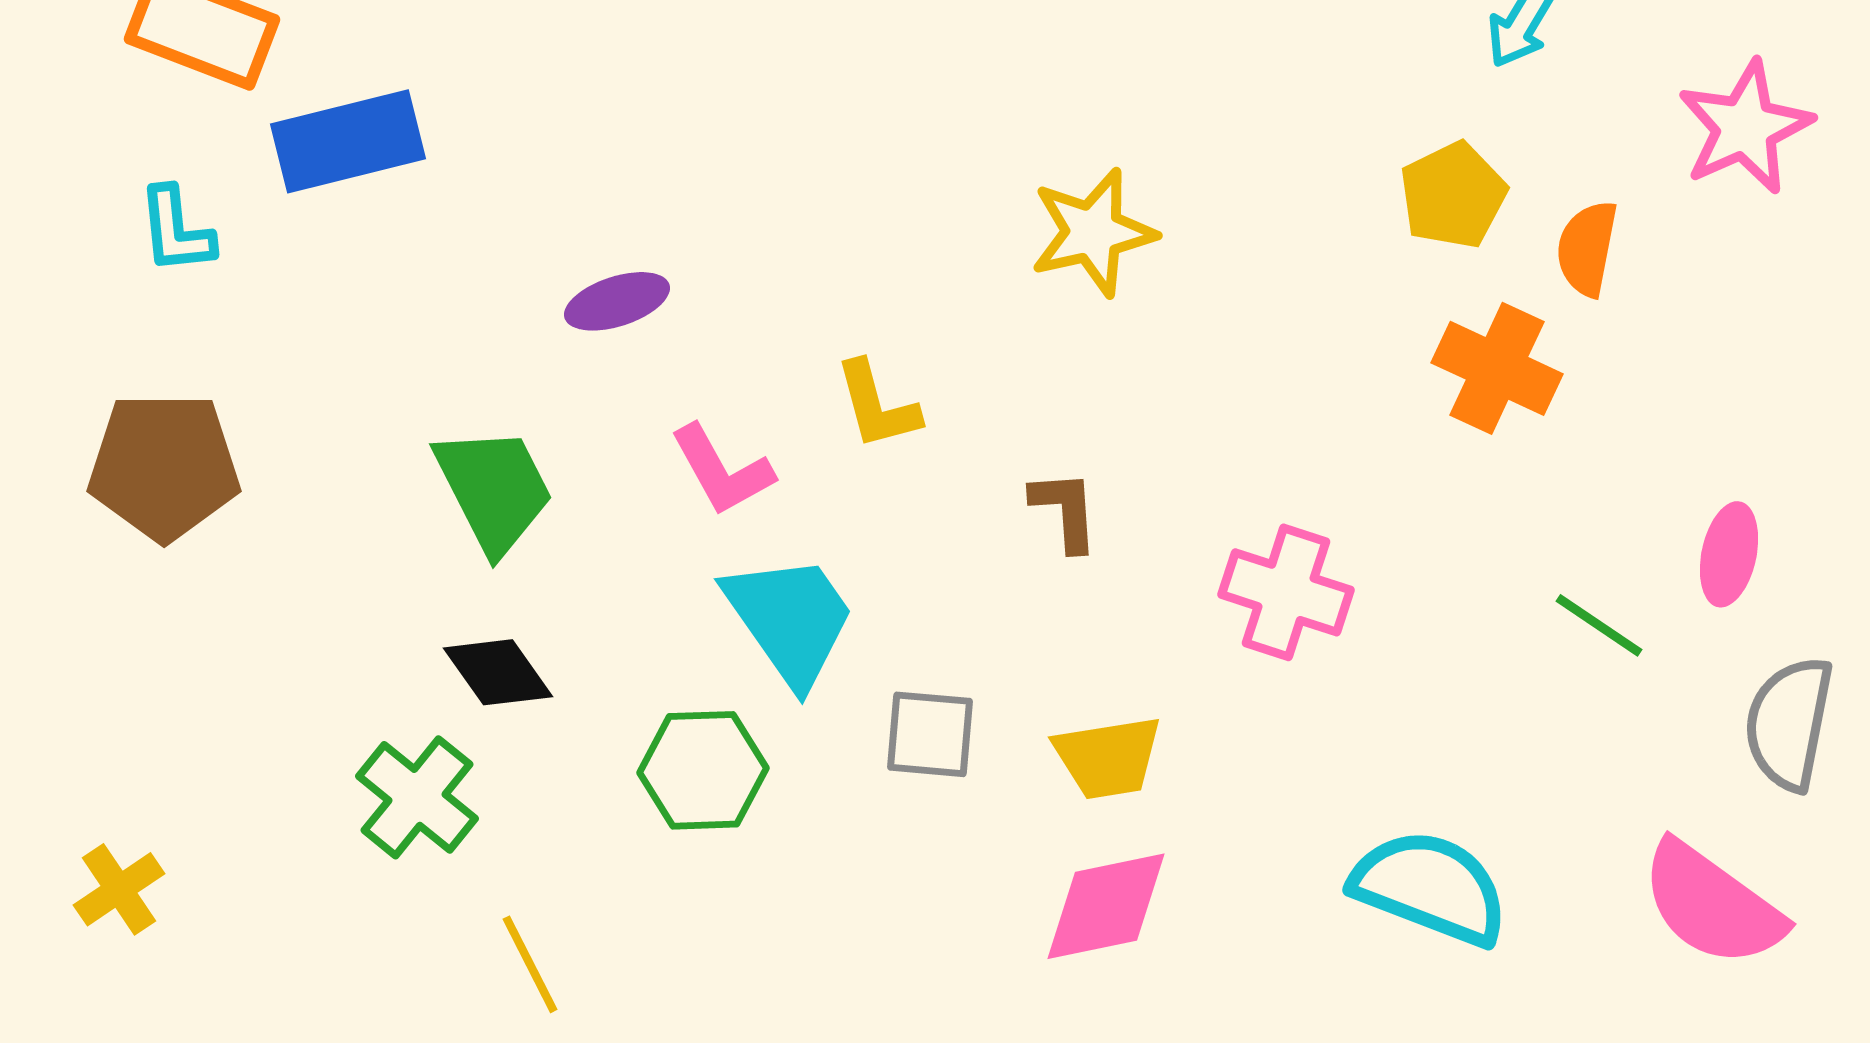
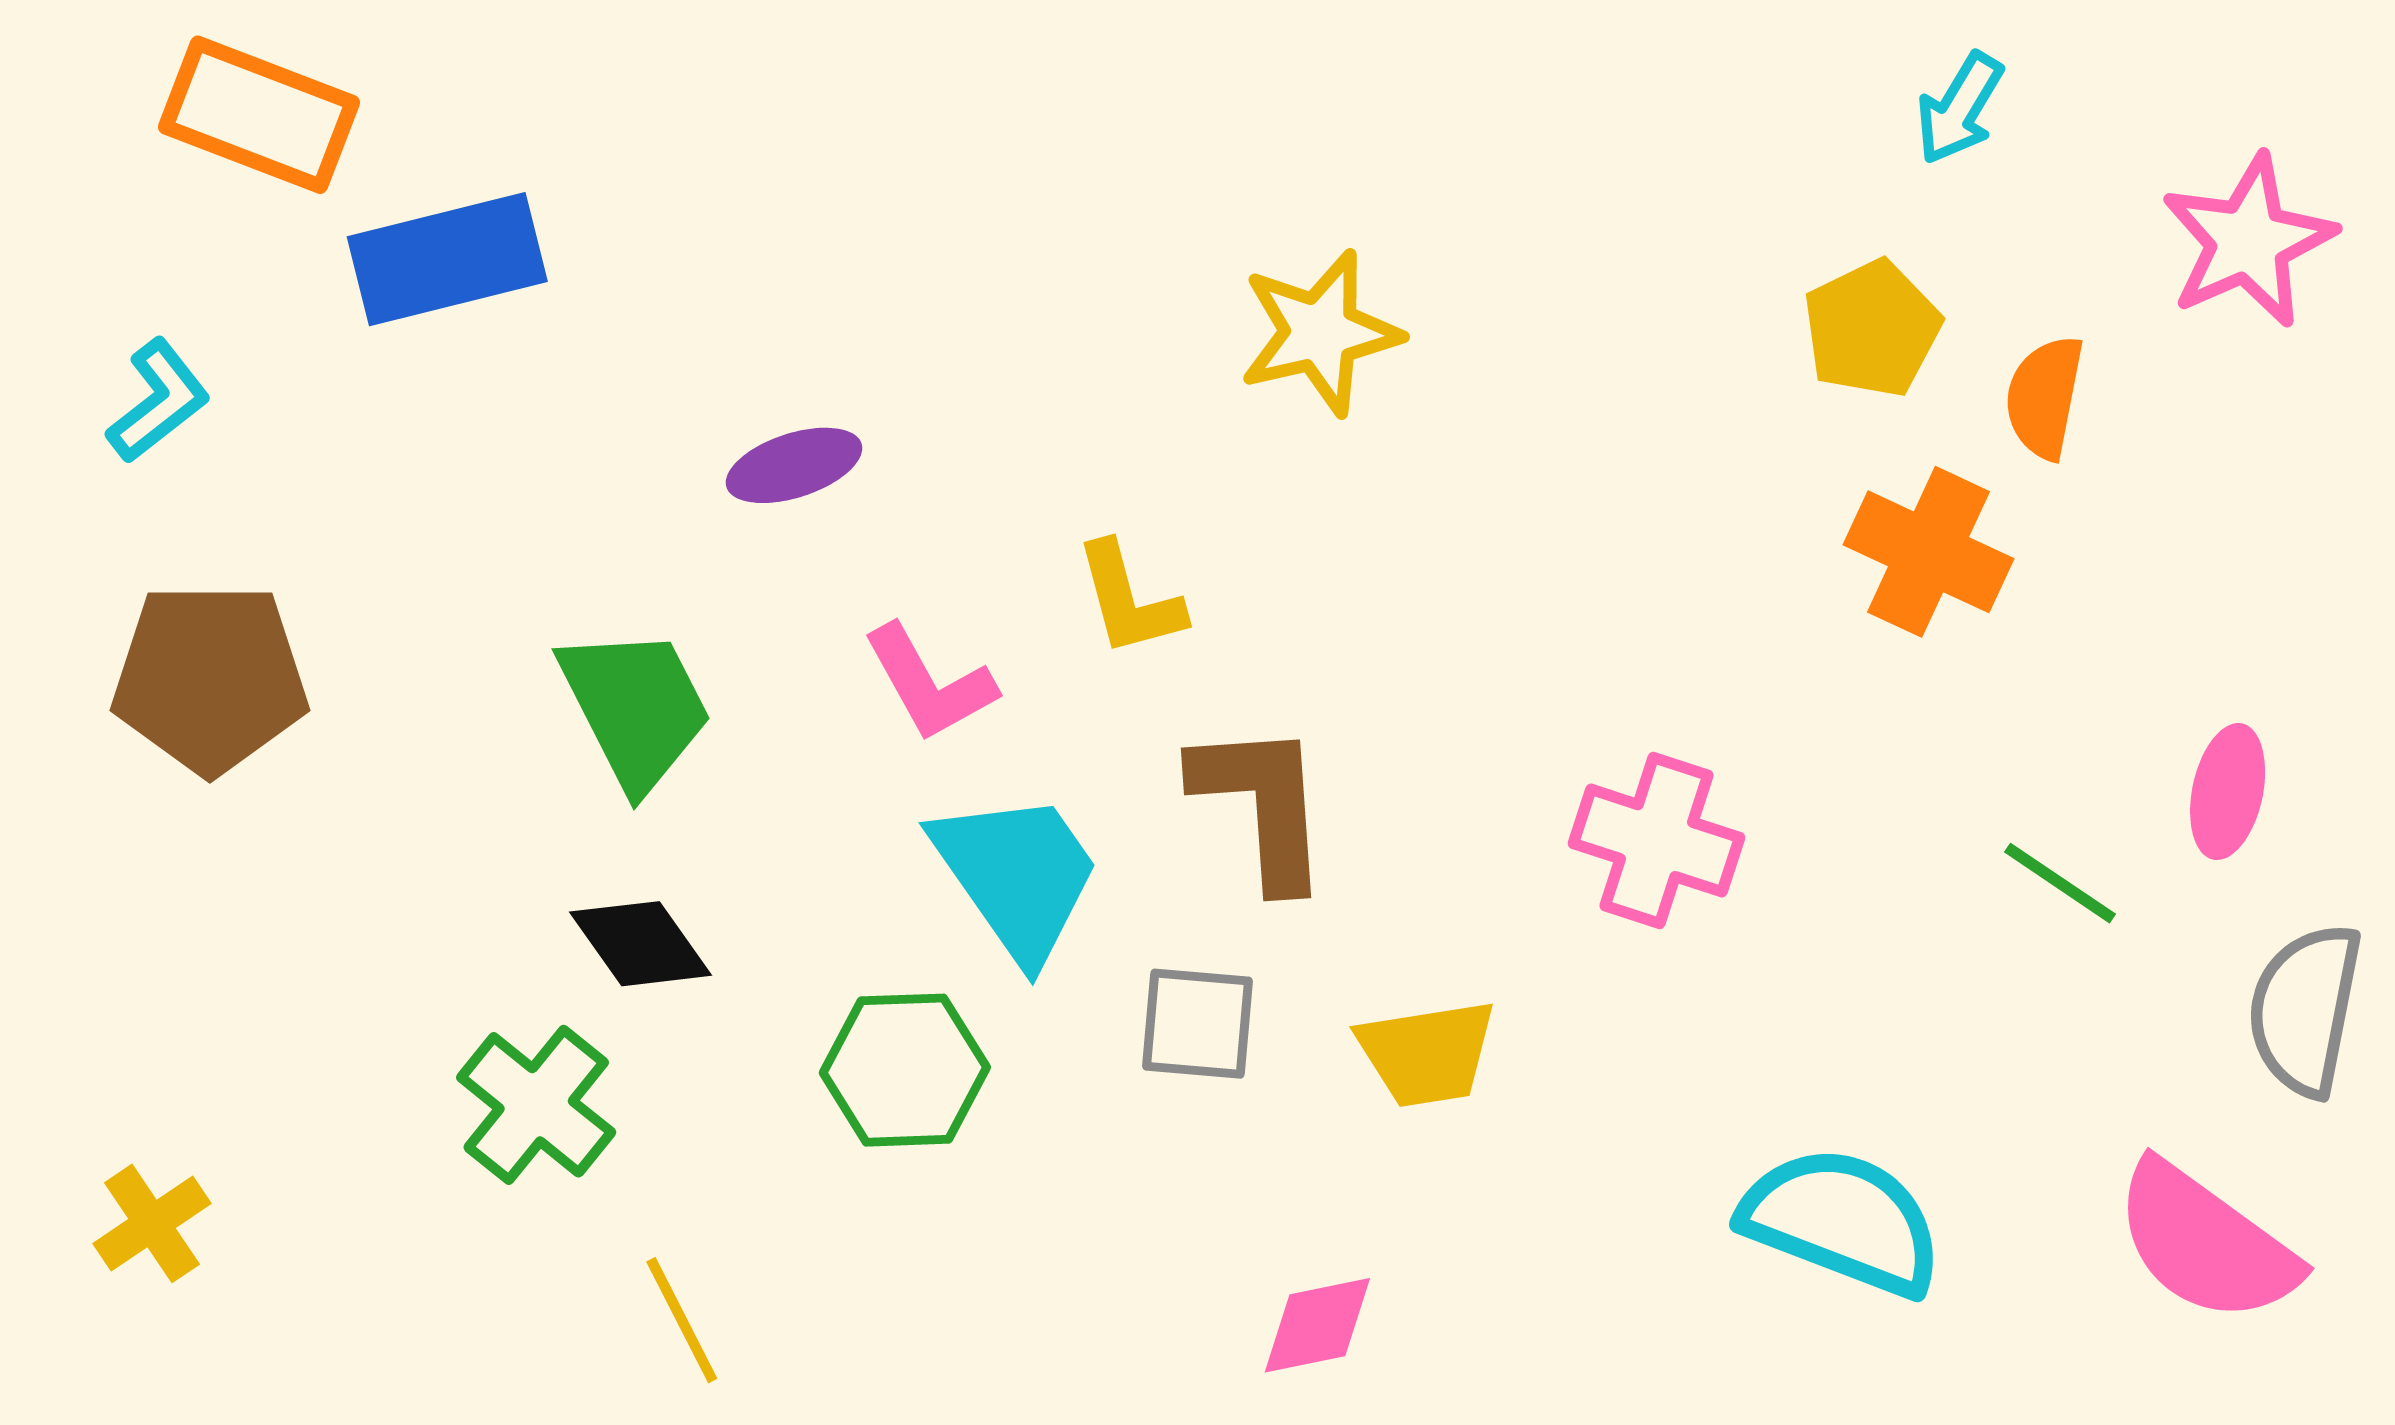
cyan L-shape: (176, 230) -> (158, 401), moved, turned -122
yellow star: (1093, 232) -> (1320, 333), moved
brown L-shape: (1065, 510) -> (1262, 804), moved, size x1.6
pink diamond: (1106, 906) -> (1317, 1325), moved, size x0.7

